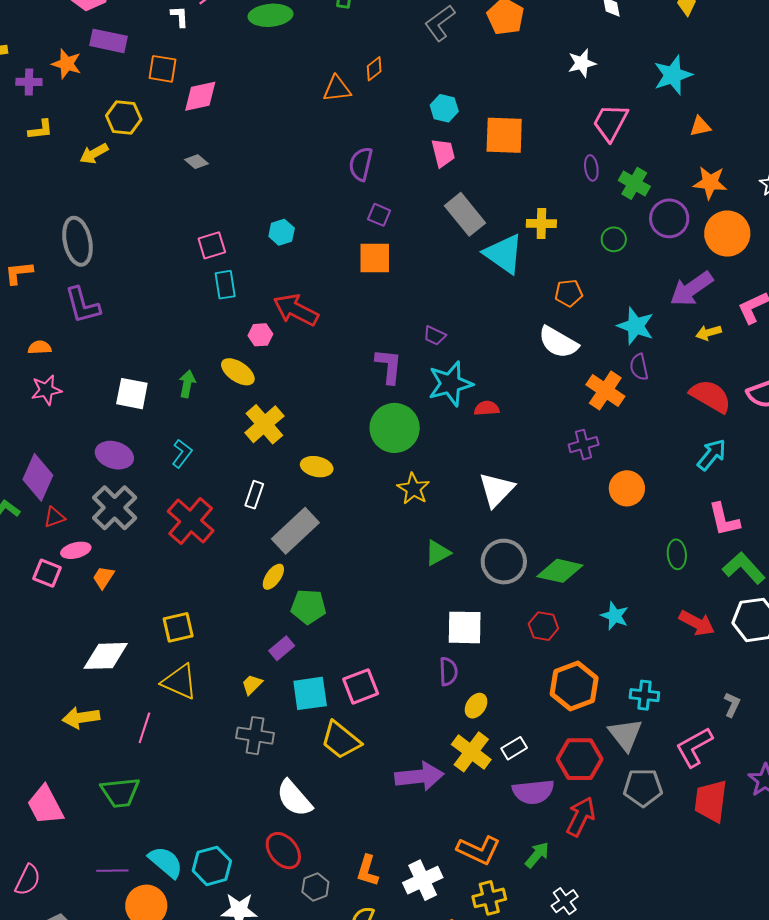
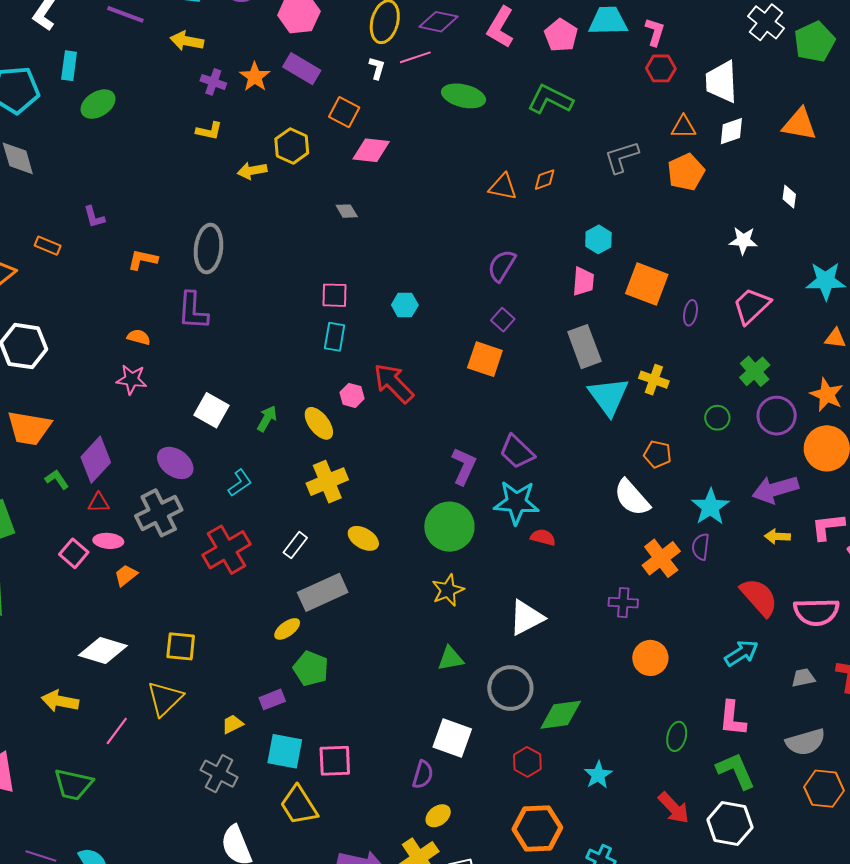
purple ellipse: (591, 168) -> (691, 313), moved
purple trapezoid: (435, 336) -> (517, 452), size x1.6
green diamond: (560, 571) -> (561, 715), turned -39
yellow triangle: (180, 682) -> (165, 699), turned 33

